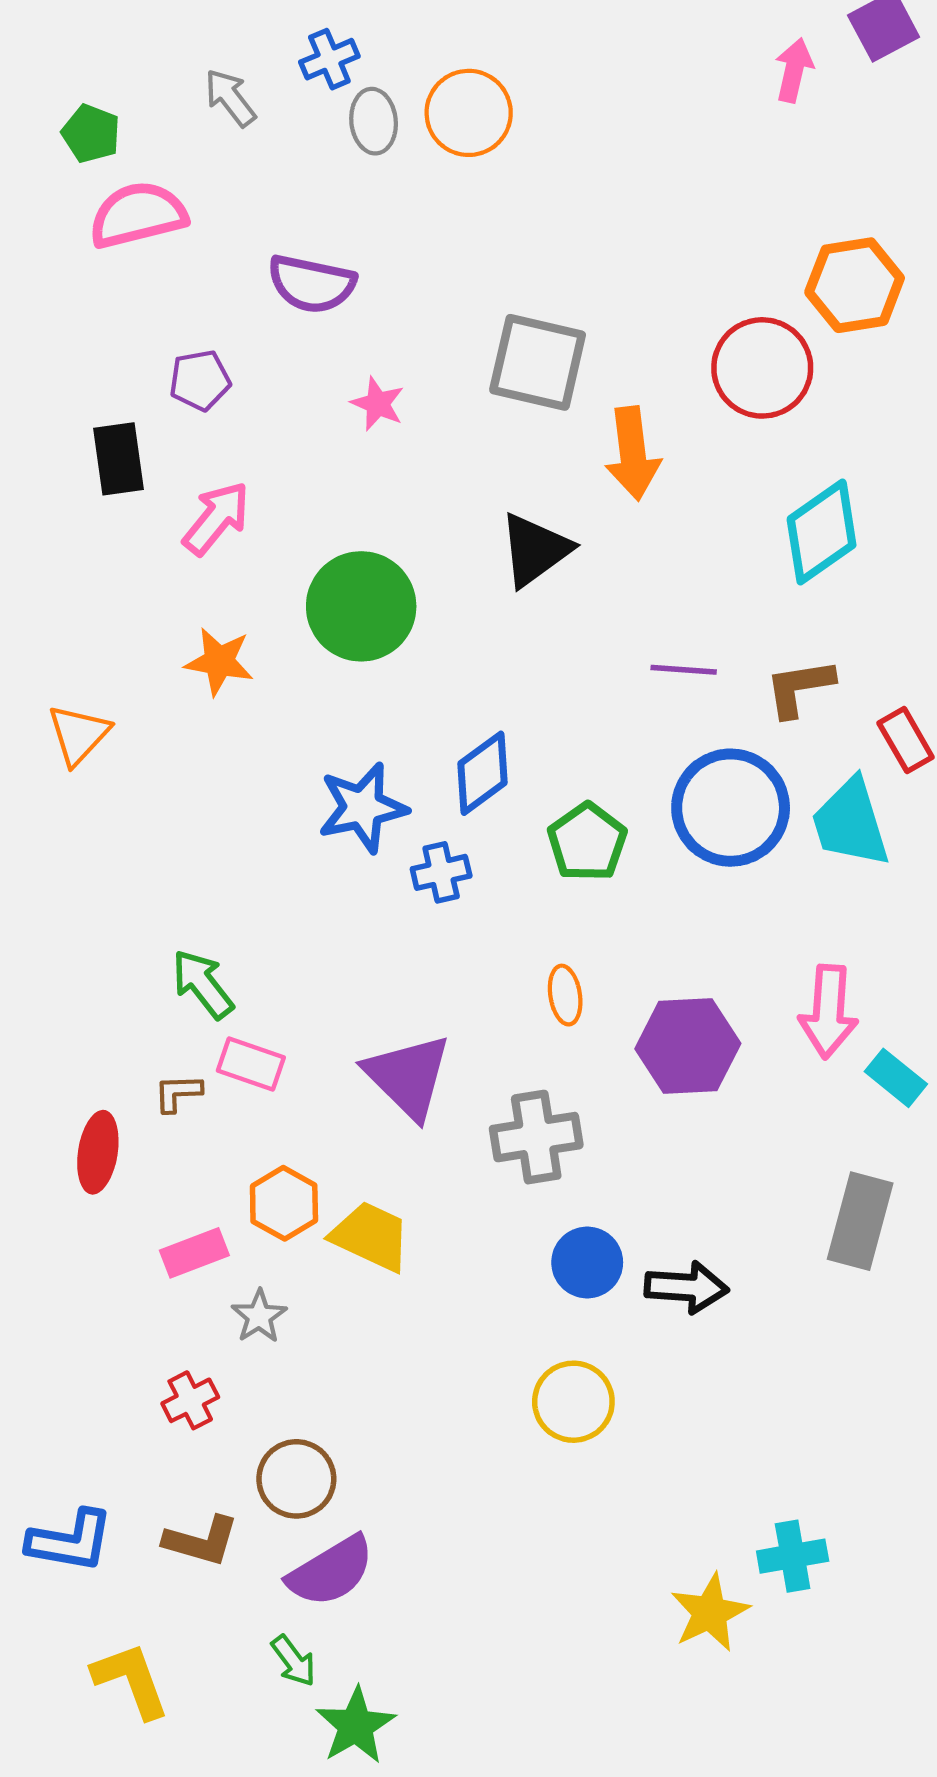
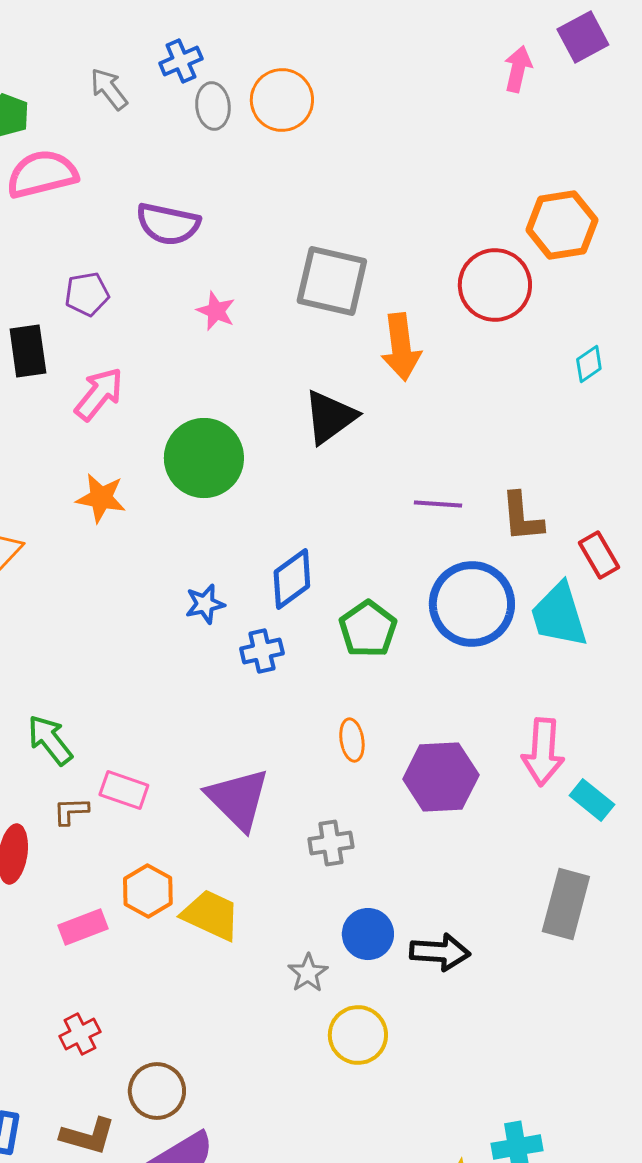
cyan diamond: (822, 532) -> (589, 364), moved, size x0.5
brown L-shape: (799, 688) -> (522, 517), turned -86
blue star: (363, 808) -> (205, 604), size x0.6
green arrow: (203, 984) -> (50, 740), moved
gray cross: (536, 1137) -> (331, 843), size x0.7
gray star: (259, 1316) -> (308, 973), moved

